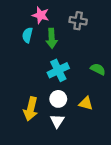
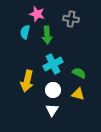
green semicircle: (98, 69) -> (79, 73), moved
yellow arrow: (31, 109) -> (27, 81), moved

